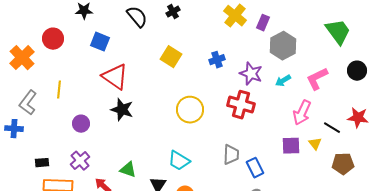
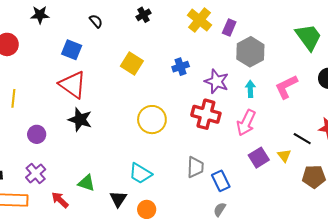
black cross: (173, 12) -> (144, 15), moved
black semicircle: (137, 17) -> (96, 21), size x0.6
blue square: (100, 42) -> (72, 50), moved
cyan arrow: (283, 81) -> (250, 89), turned 119
pink arrow: (302, 113) -> (246, 123), moved
purple square: (291, 146) -> (259, 158), turned -30

